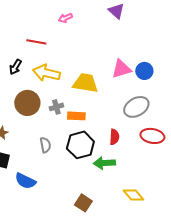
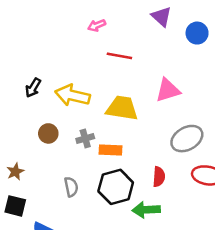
red line: (36, 42) -> (119, 56), moved
blue circle: (144, 71) -> (197, 33), moved
brown circle: (27, 103) -> (48, 133), size x0.6

